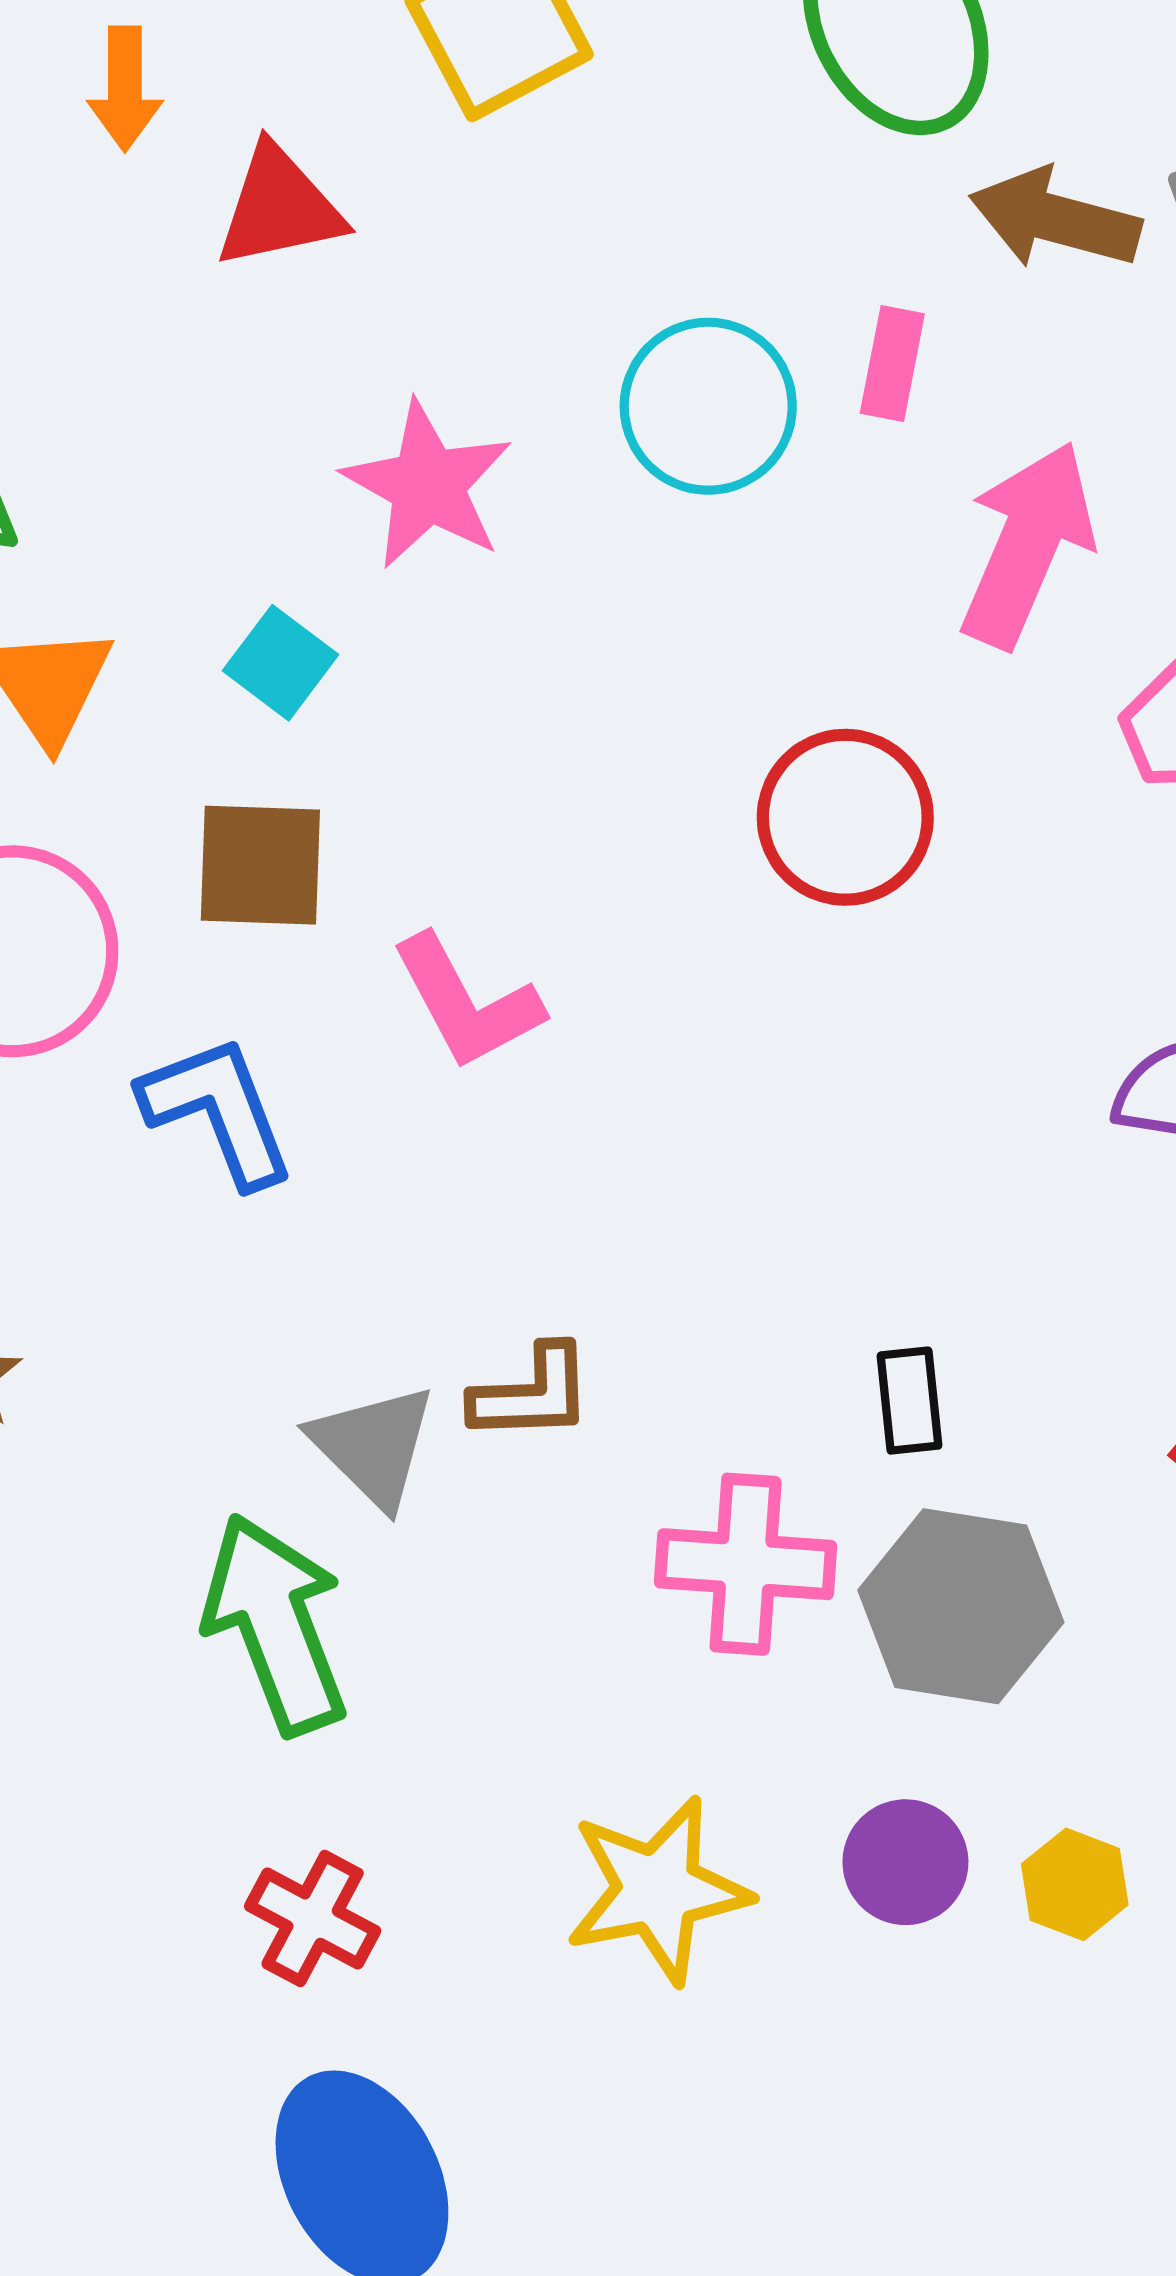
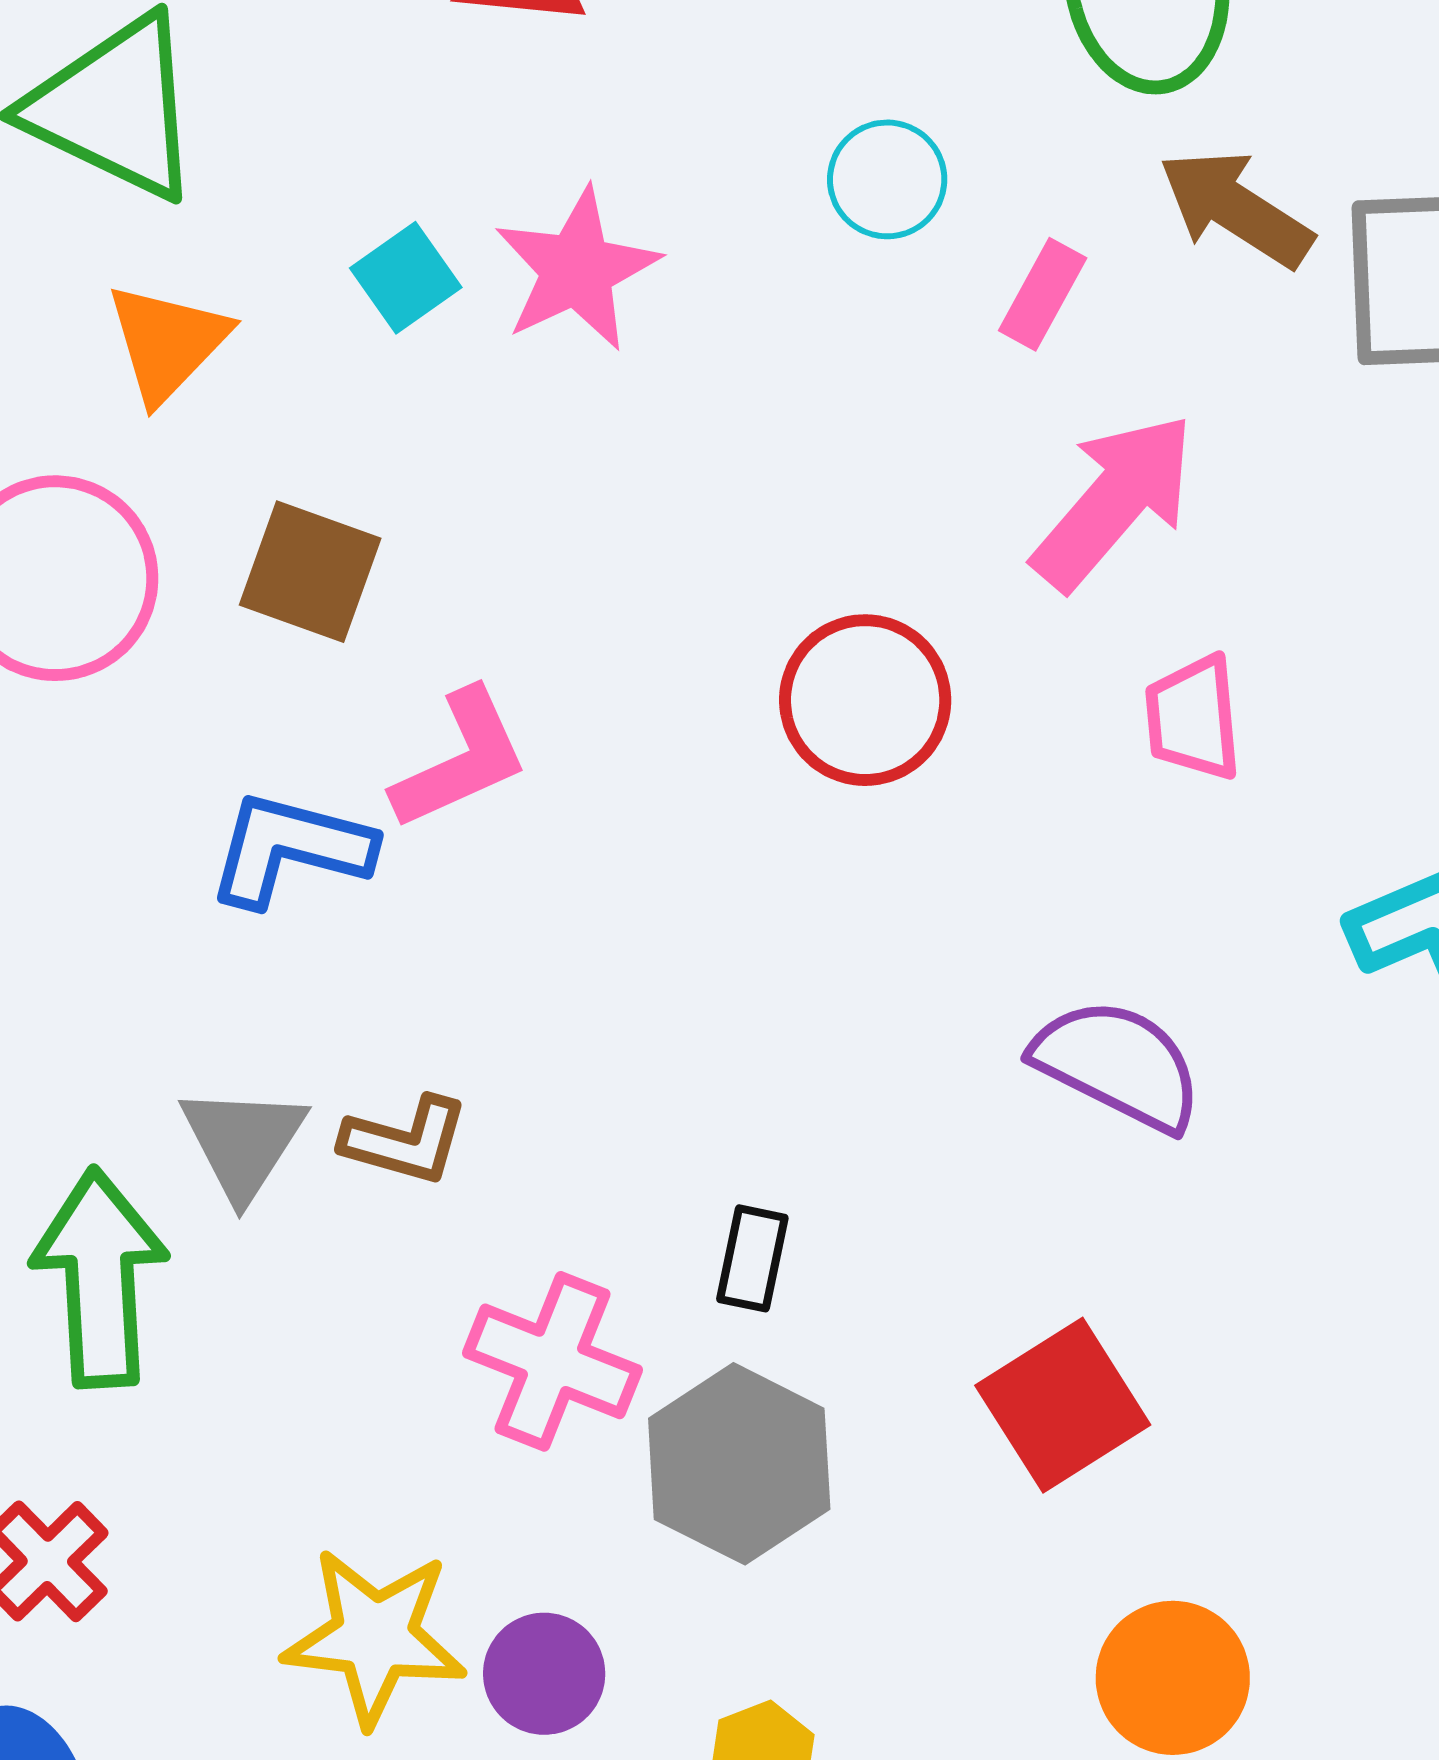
cyan circle: (708, 406) -> (887, 179), moved, size x0.7
cyan square: (281, 663) -> (406, 278), moved
pink L-shape: (467, 1002) -> (460, 760), turned -104
blue L-shape: (218, 1111) -> (290, 849), moved, turned -72
purple circle: (905, 1862) -> (544, 1674), moved

